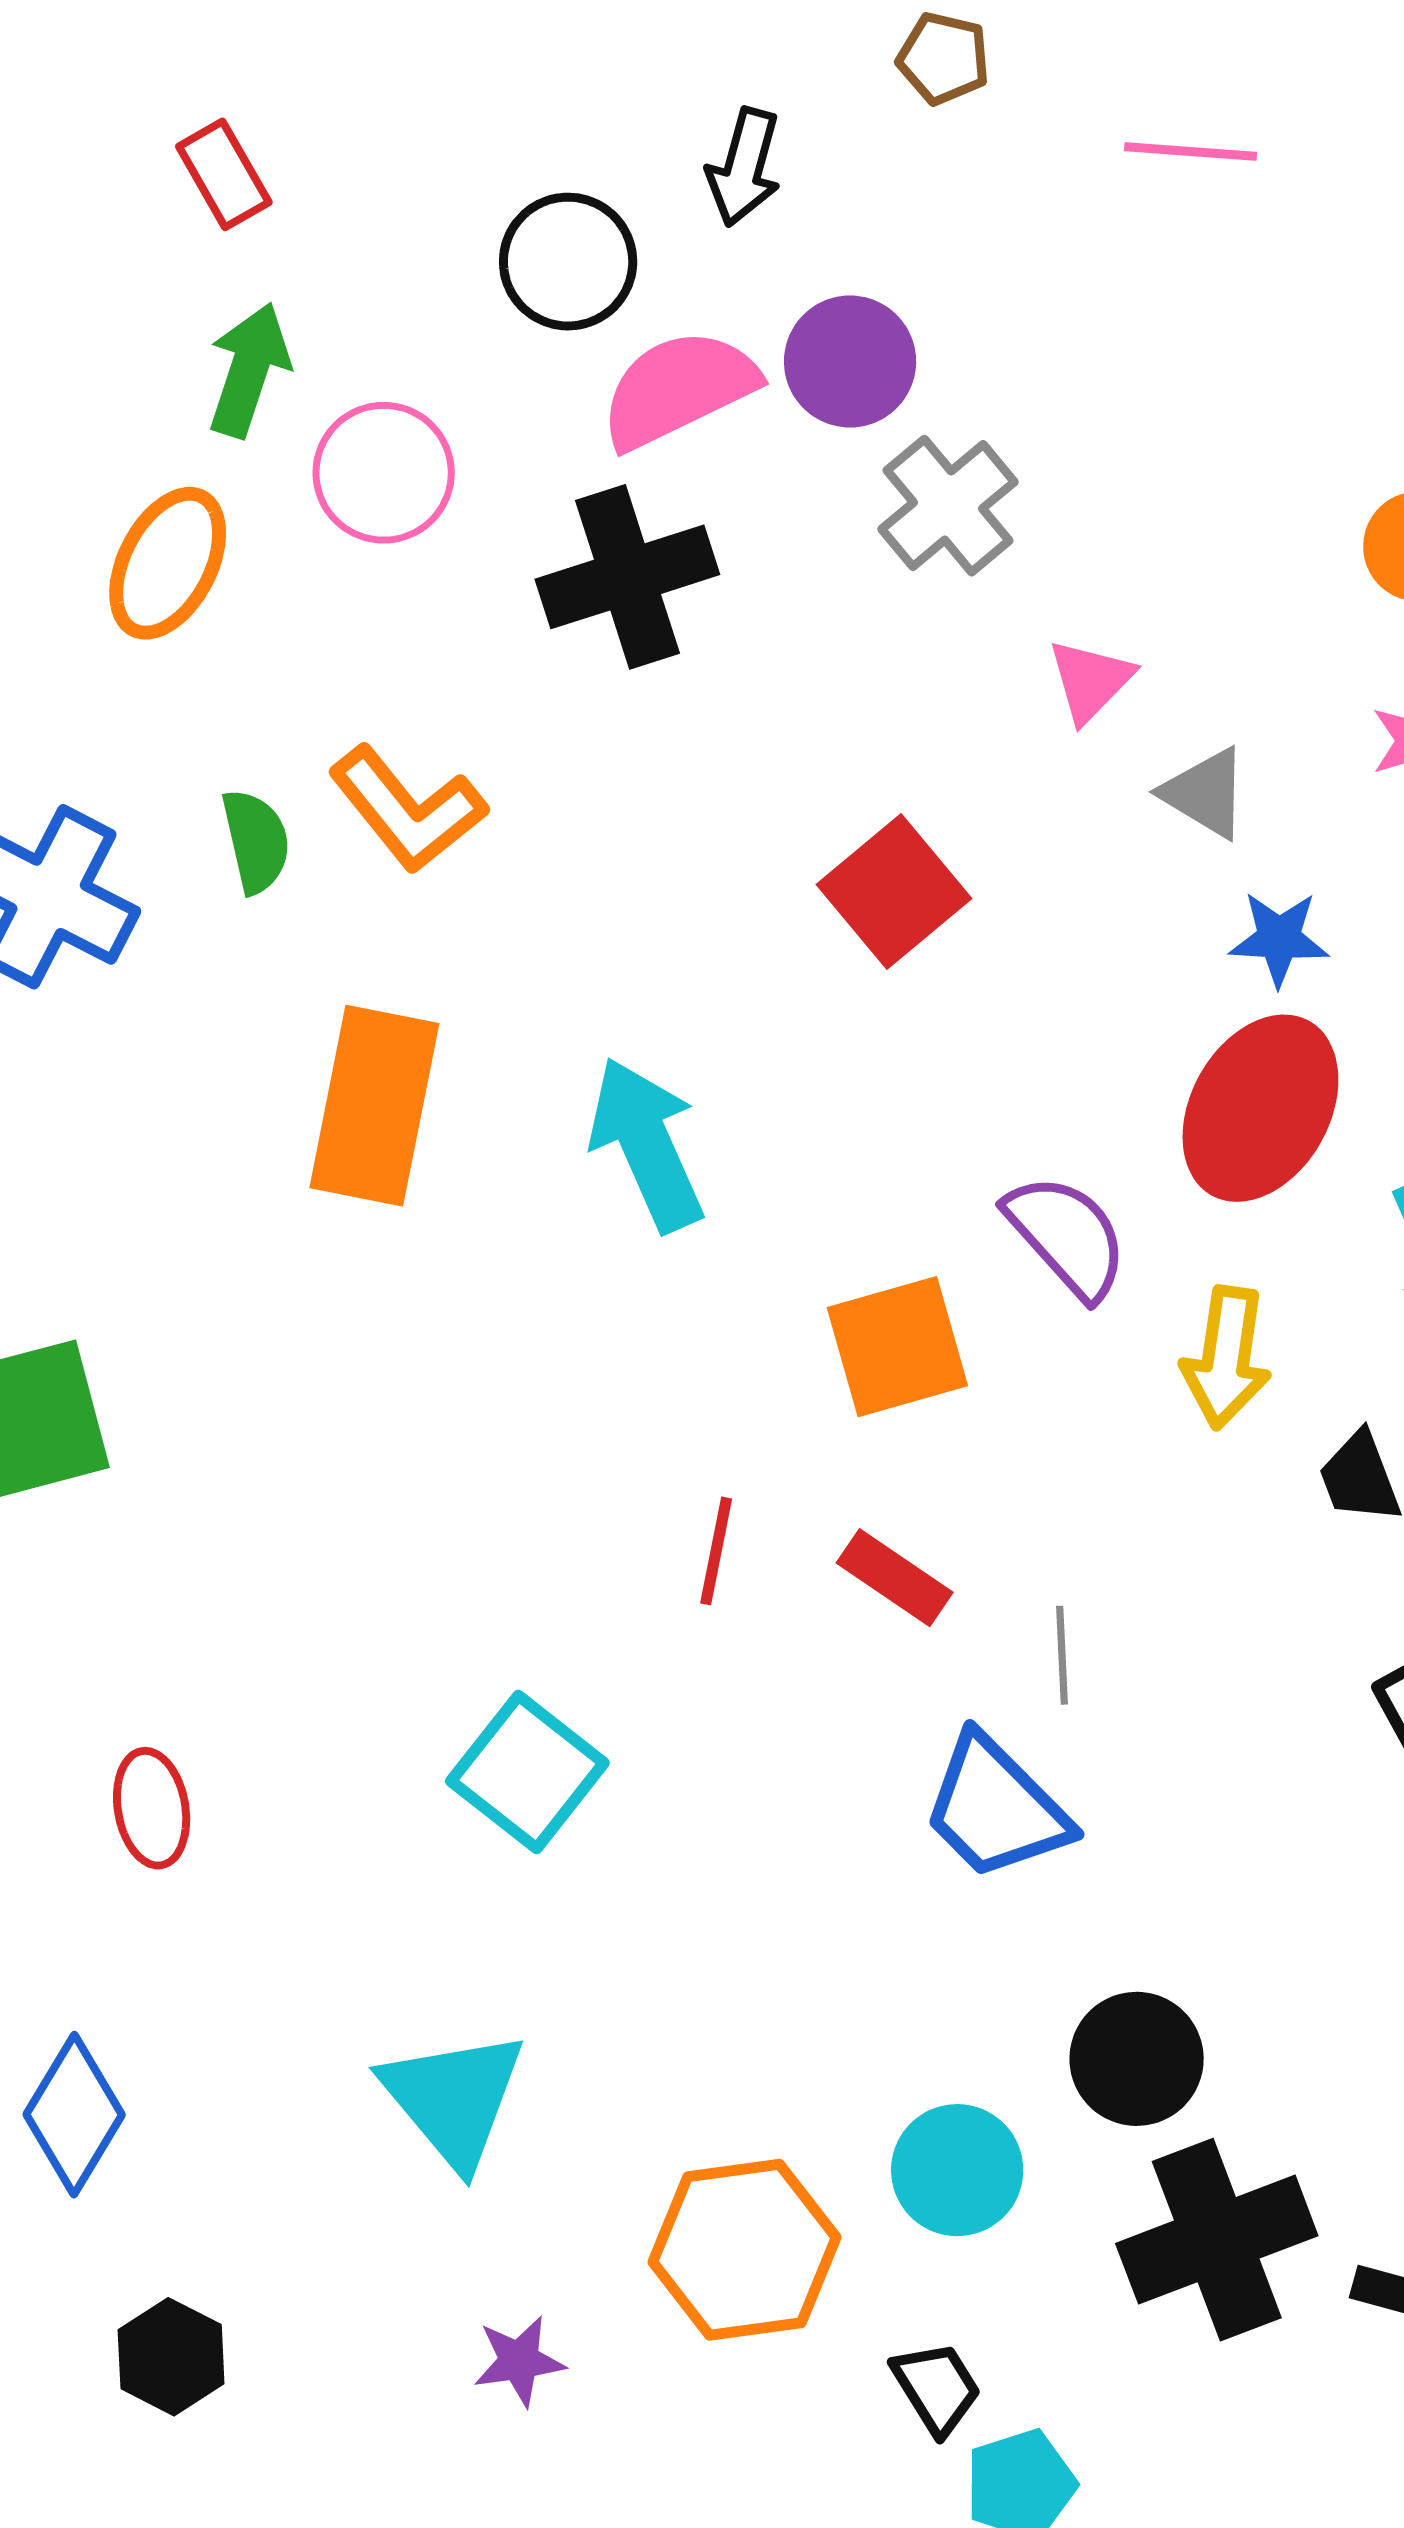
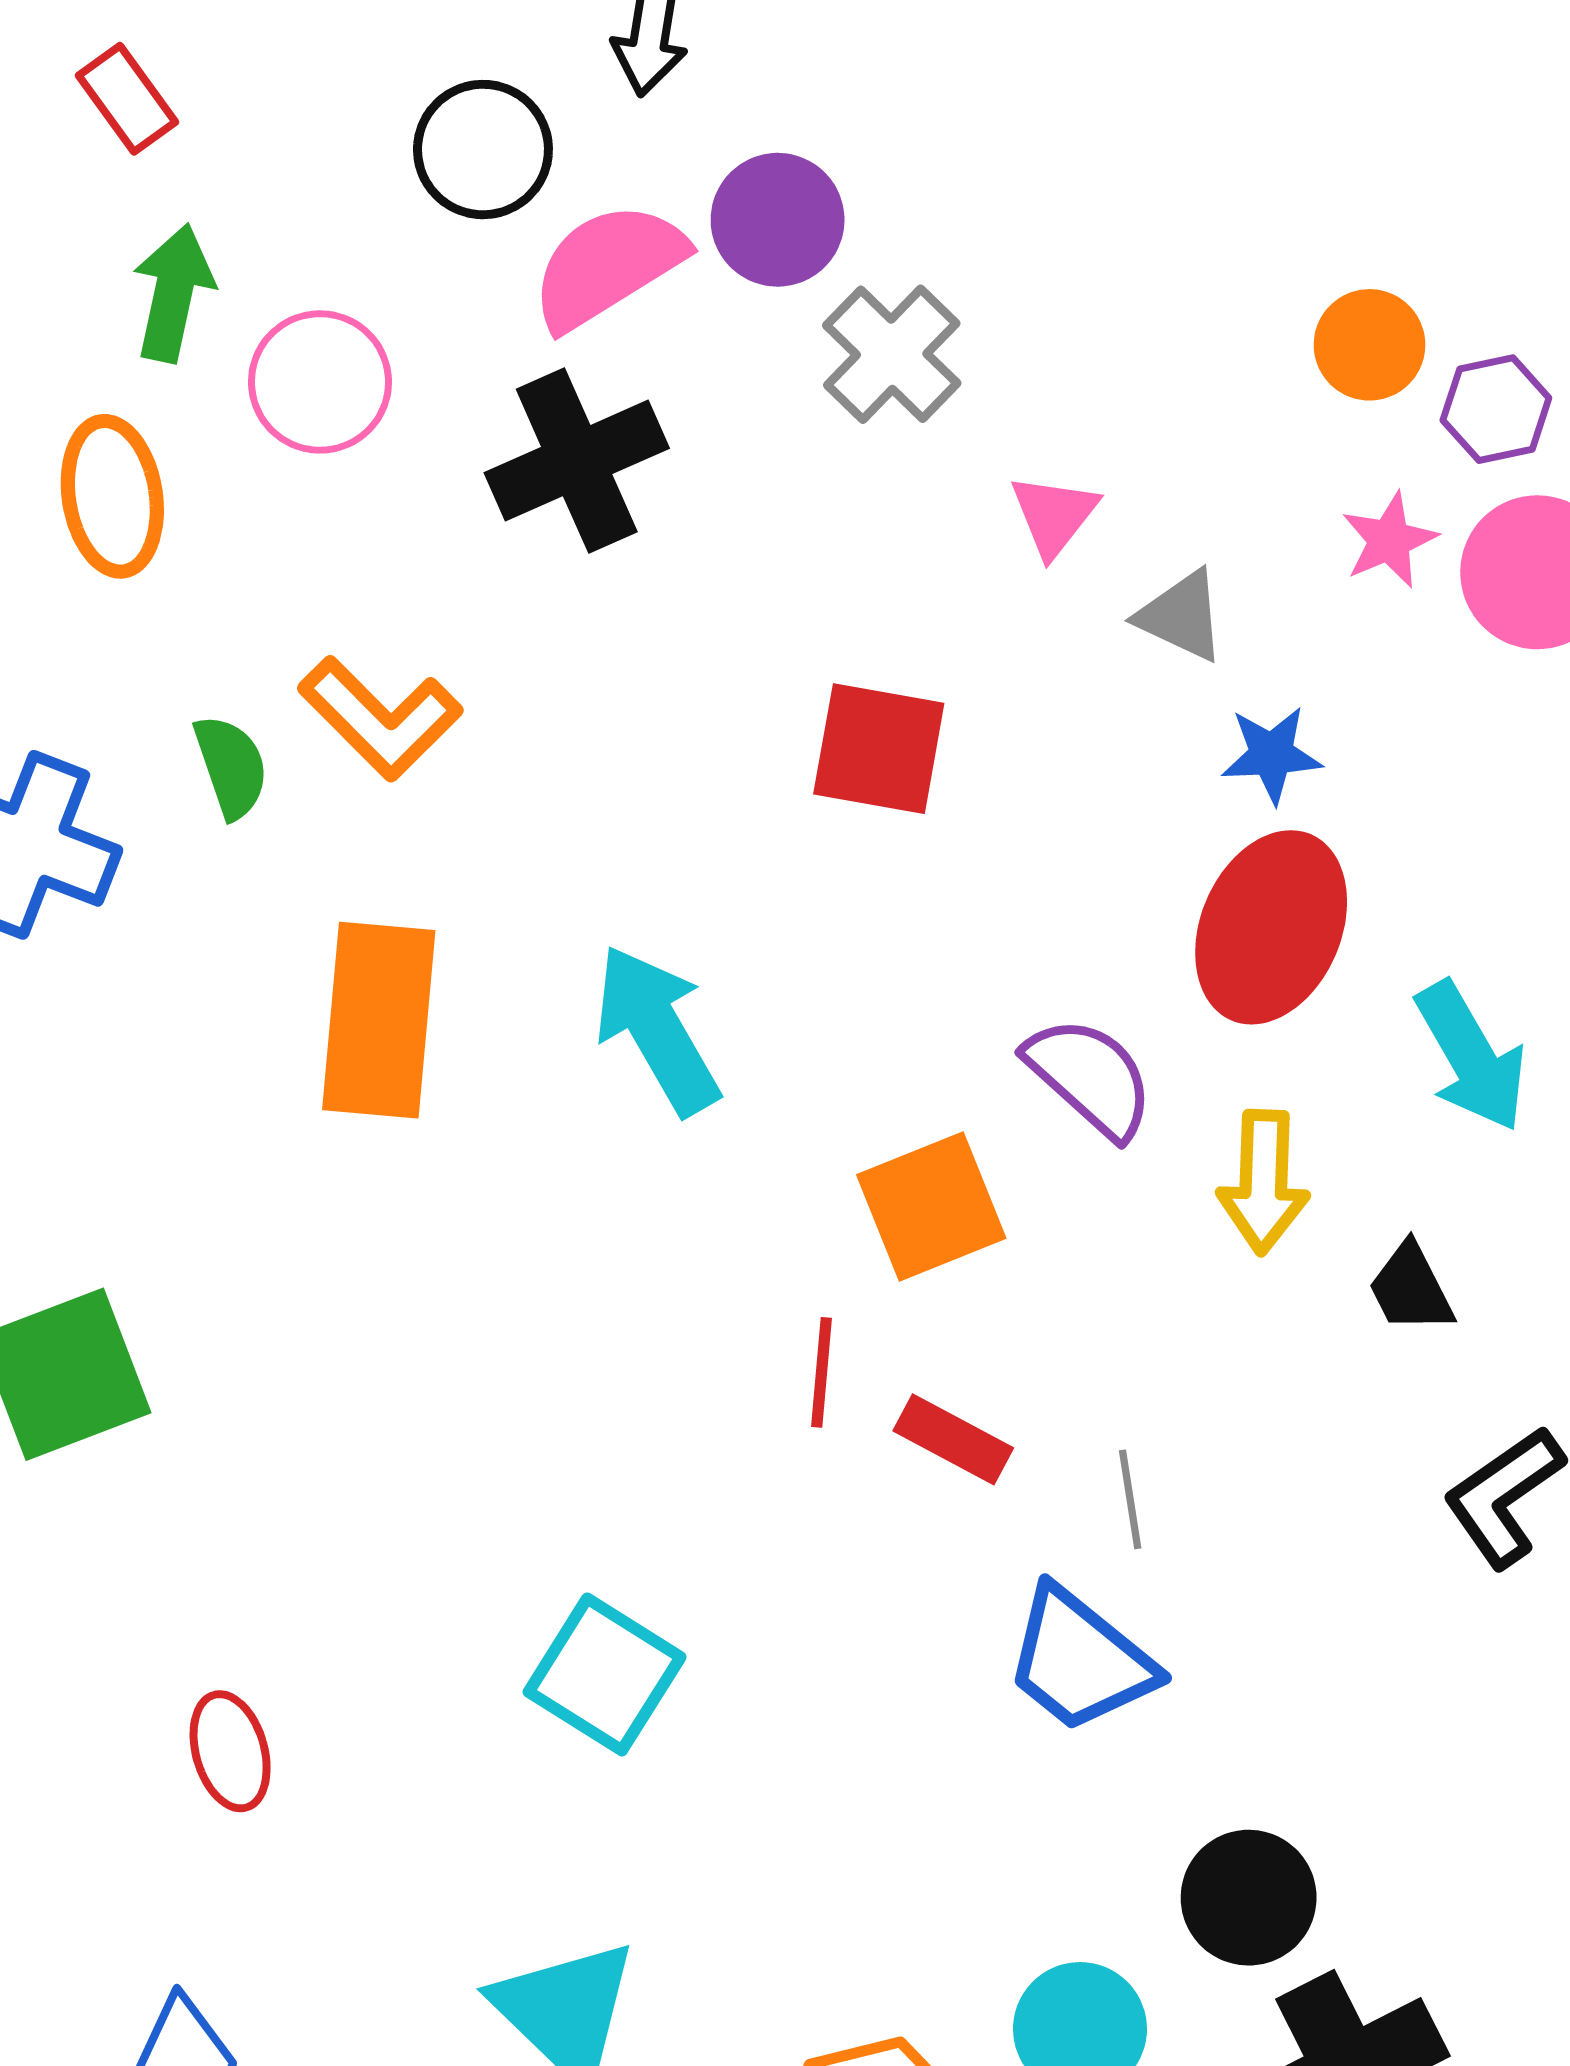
orange ellipse: (168, 563) -> (112, 496), turned -30
red square: (894, 892) -> (879, 749), turned -34
red line: (716, 1551) -> (821, 1372), moved

